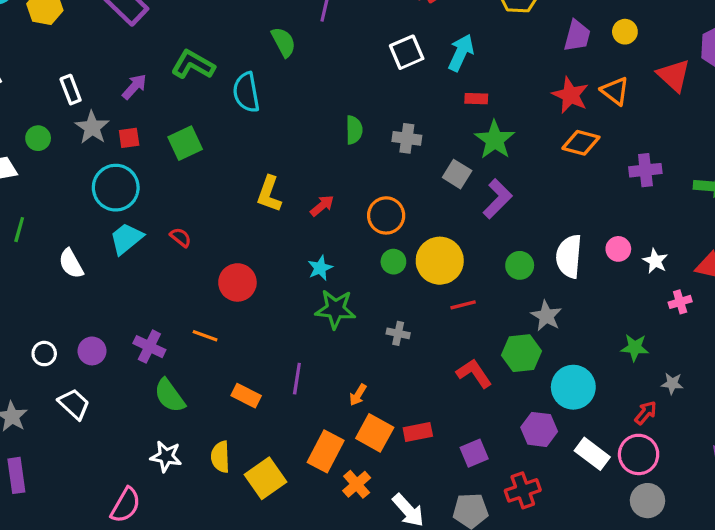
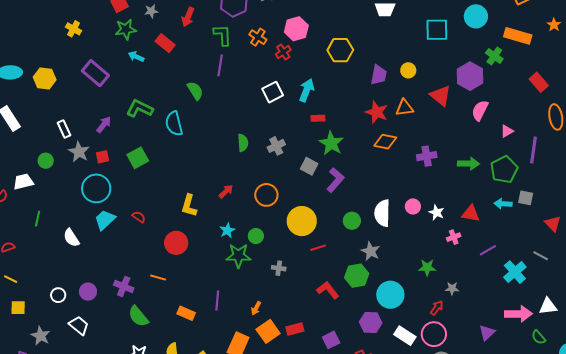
orange triangle: (615, 91) -> (404, 108), turned -42
gray cross: (407, 138) -> (276, 146), turned -30
yellow L-shape: (269, 194) -> (189, 206), moved
green circle: (393, 262) -> (256, 236), moved
orange square: (375, 433) -> (268, 331), turned 30

